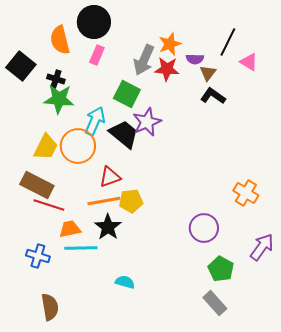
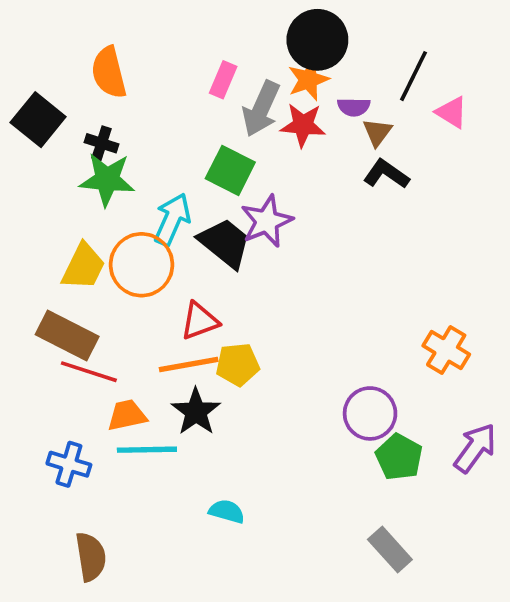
black circle: (94, 22) -> (317, 40), moved
pink rectangle: (97, 55) -> (223, 80), moved
green pentagon: (221, 269) -> (399, 457), moved

